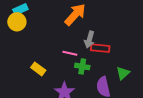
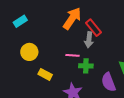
yellow circle: (17, 22) -> (29, 52), moved
red rectangle: (100, 48) -> (93, 28), moved, turned 54

